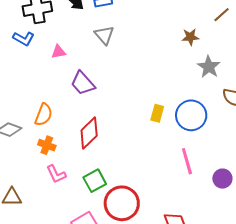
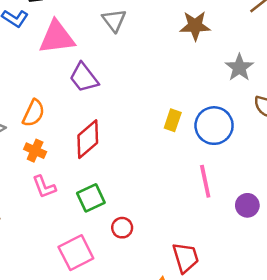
brown star: (190, 37) -> (195, 26), moved, size x1.4
pink triangle: (58, 52) -> (57, 37), size x2.0
red circle: (122, 203) -> (122, 228), size x0.5

